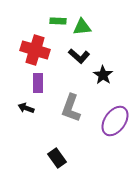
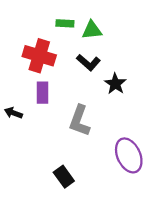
black arrow: (26, 108) -> (13, 113), moved
purple ellipse: (115, 121) -> (129, 155), moved, turned -60

